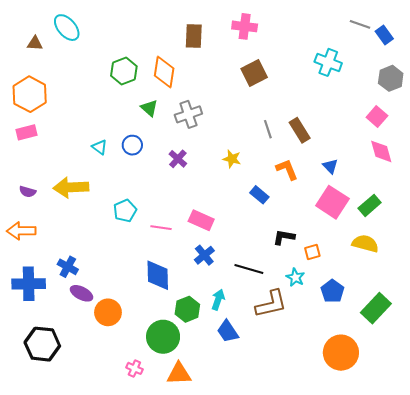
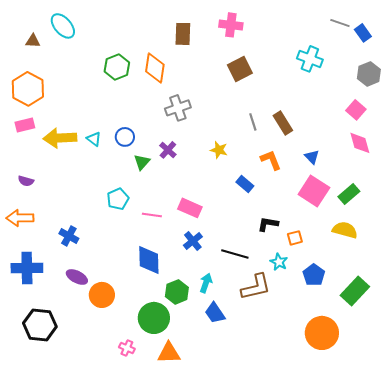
green triangle: (149, 108) -> (142, 162), moved, turned 30
yellow arrow: (71, 187) -> (60, 138), moved
blue cross: (68, 267) -> (69, 236), moved

